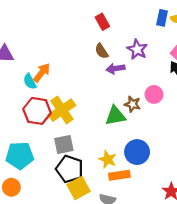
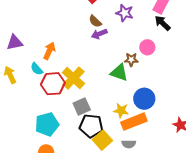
purple arrow: (115, 69) -> (99, 34), moved
cyan semicircle: (30, 82) -> (37, 69), moved
green triangle: (115, 116) -> (119, 73), turned 42
orange rectangle: (119, 175) -> (134, 122), size x1.4

